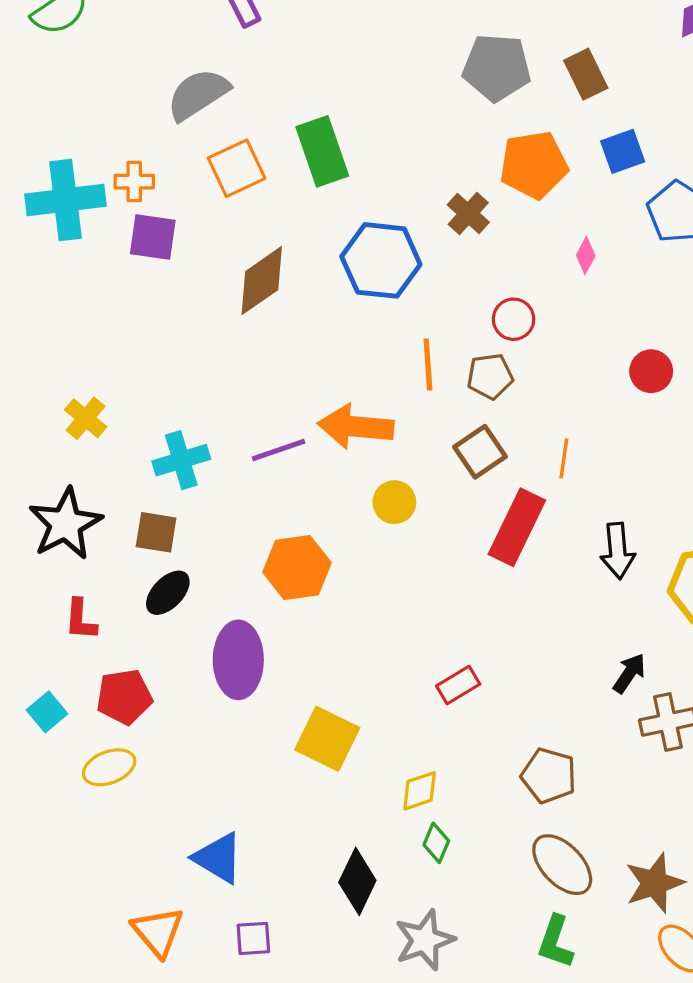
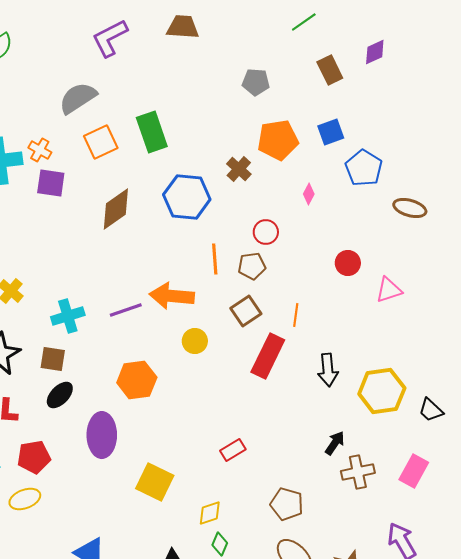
gray pentagon: (497, 67) -> (256, 82), size x0.7
brown rectangle: (586, 74) -> (330, 70), moved
orange cross: (134, 182) -> (40, 150), turned 30

